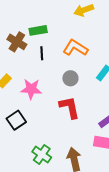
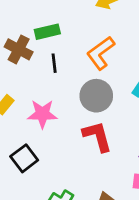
orange L-shape: (75, 48) -> (101, 53), turned -65
gray circle: (70, 78) -> (96, 96), size x1.5

